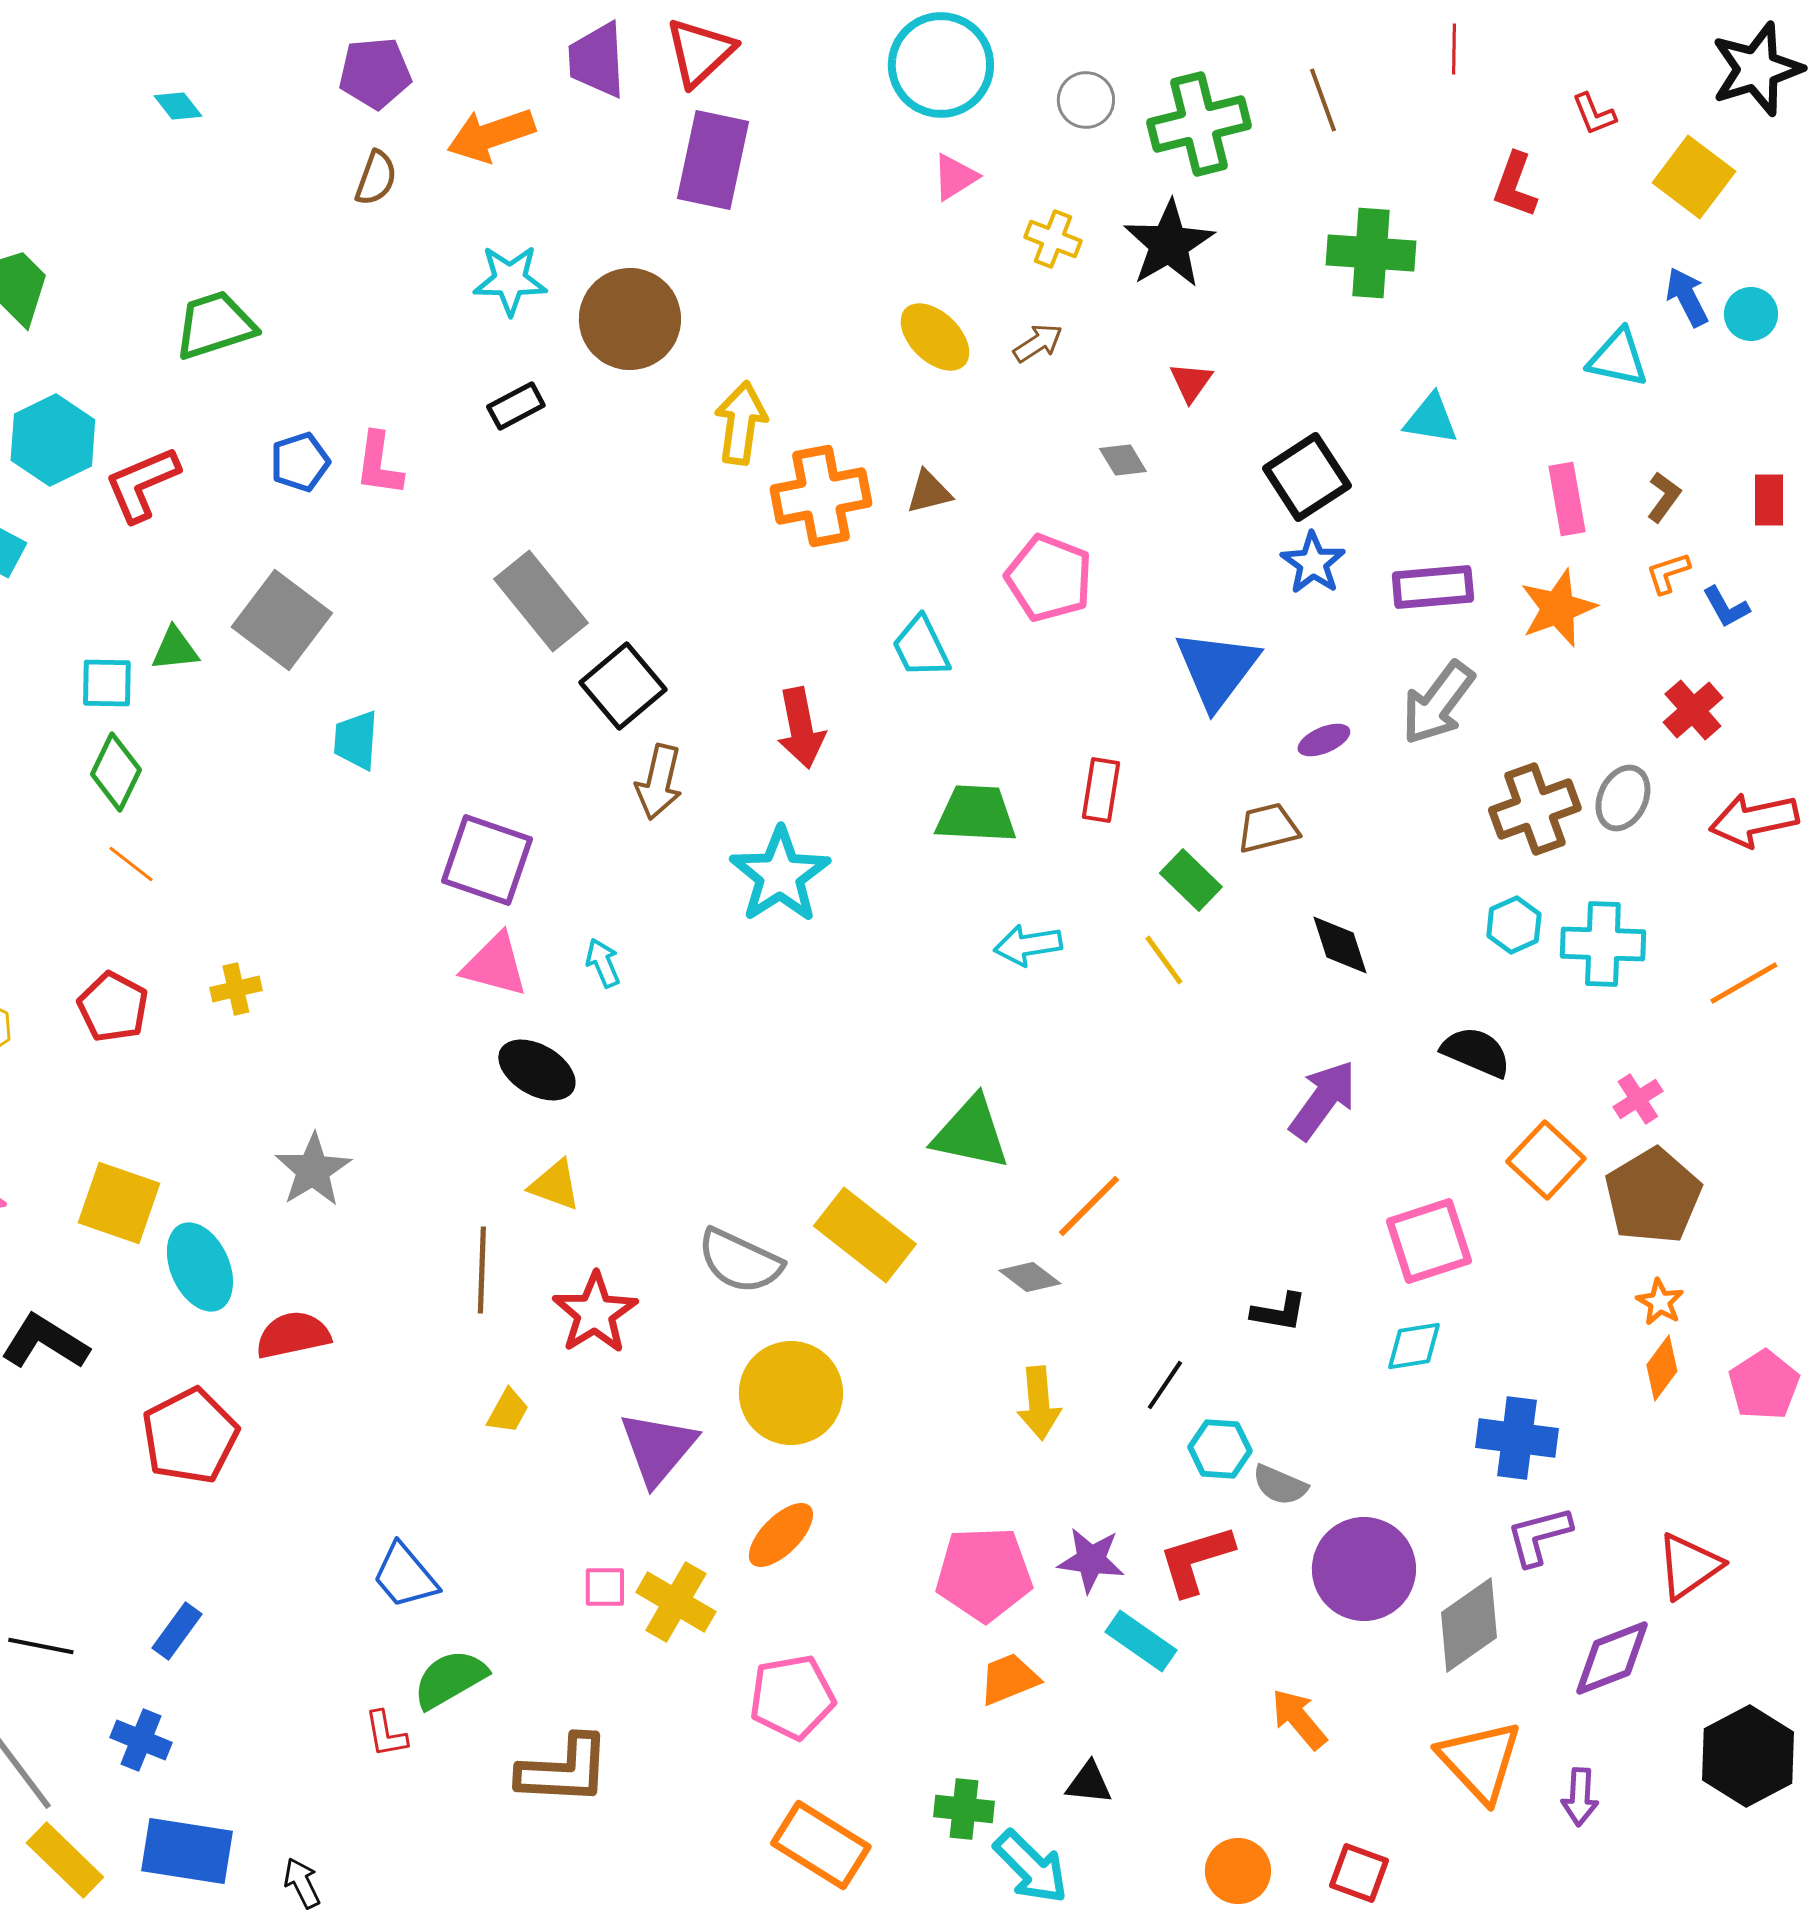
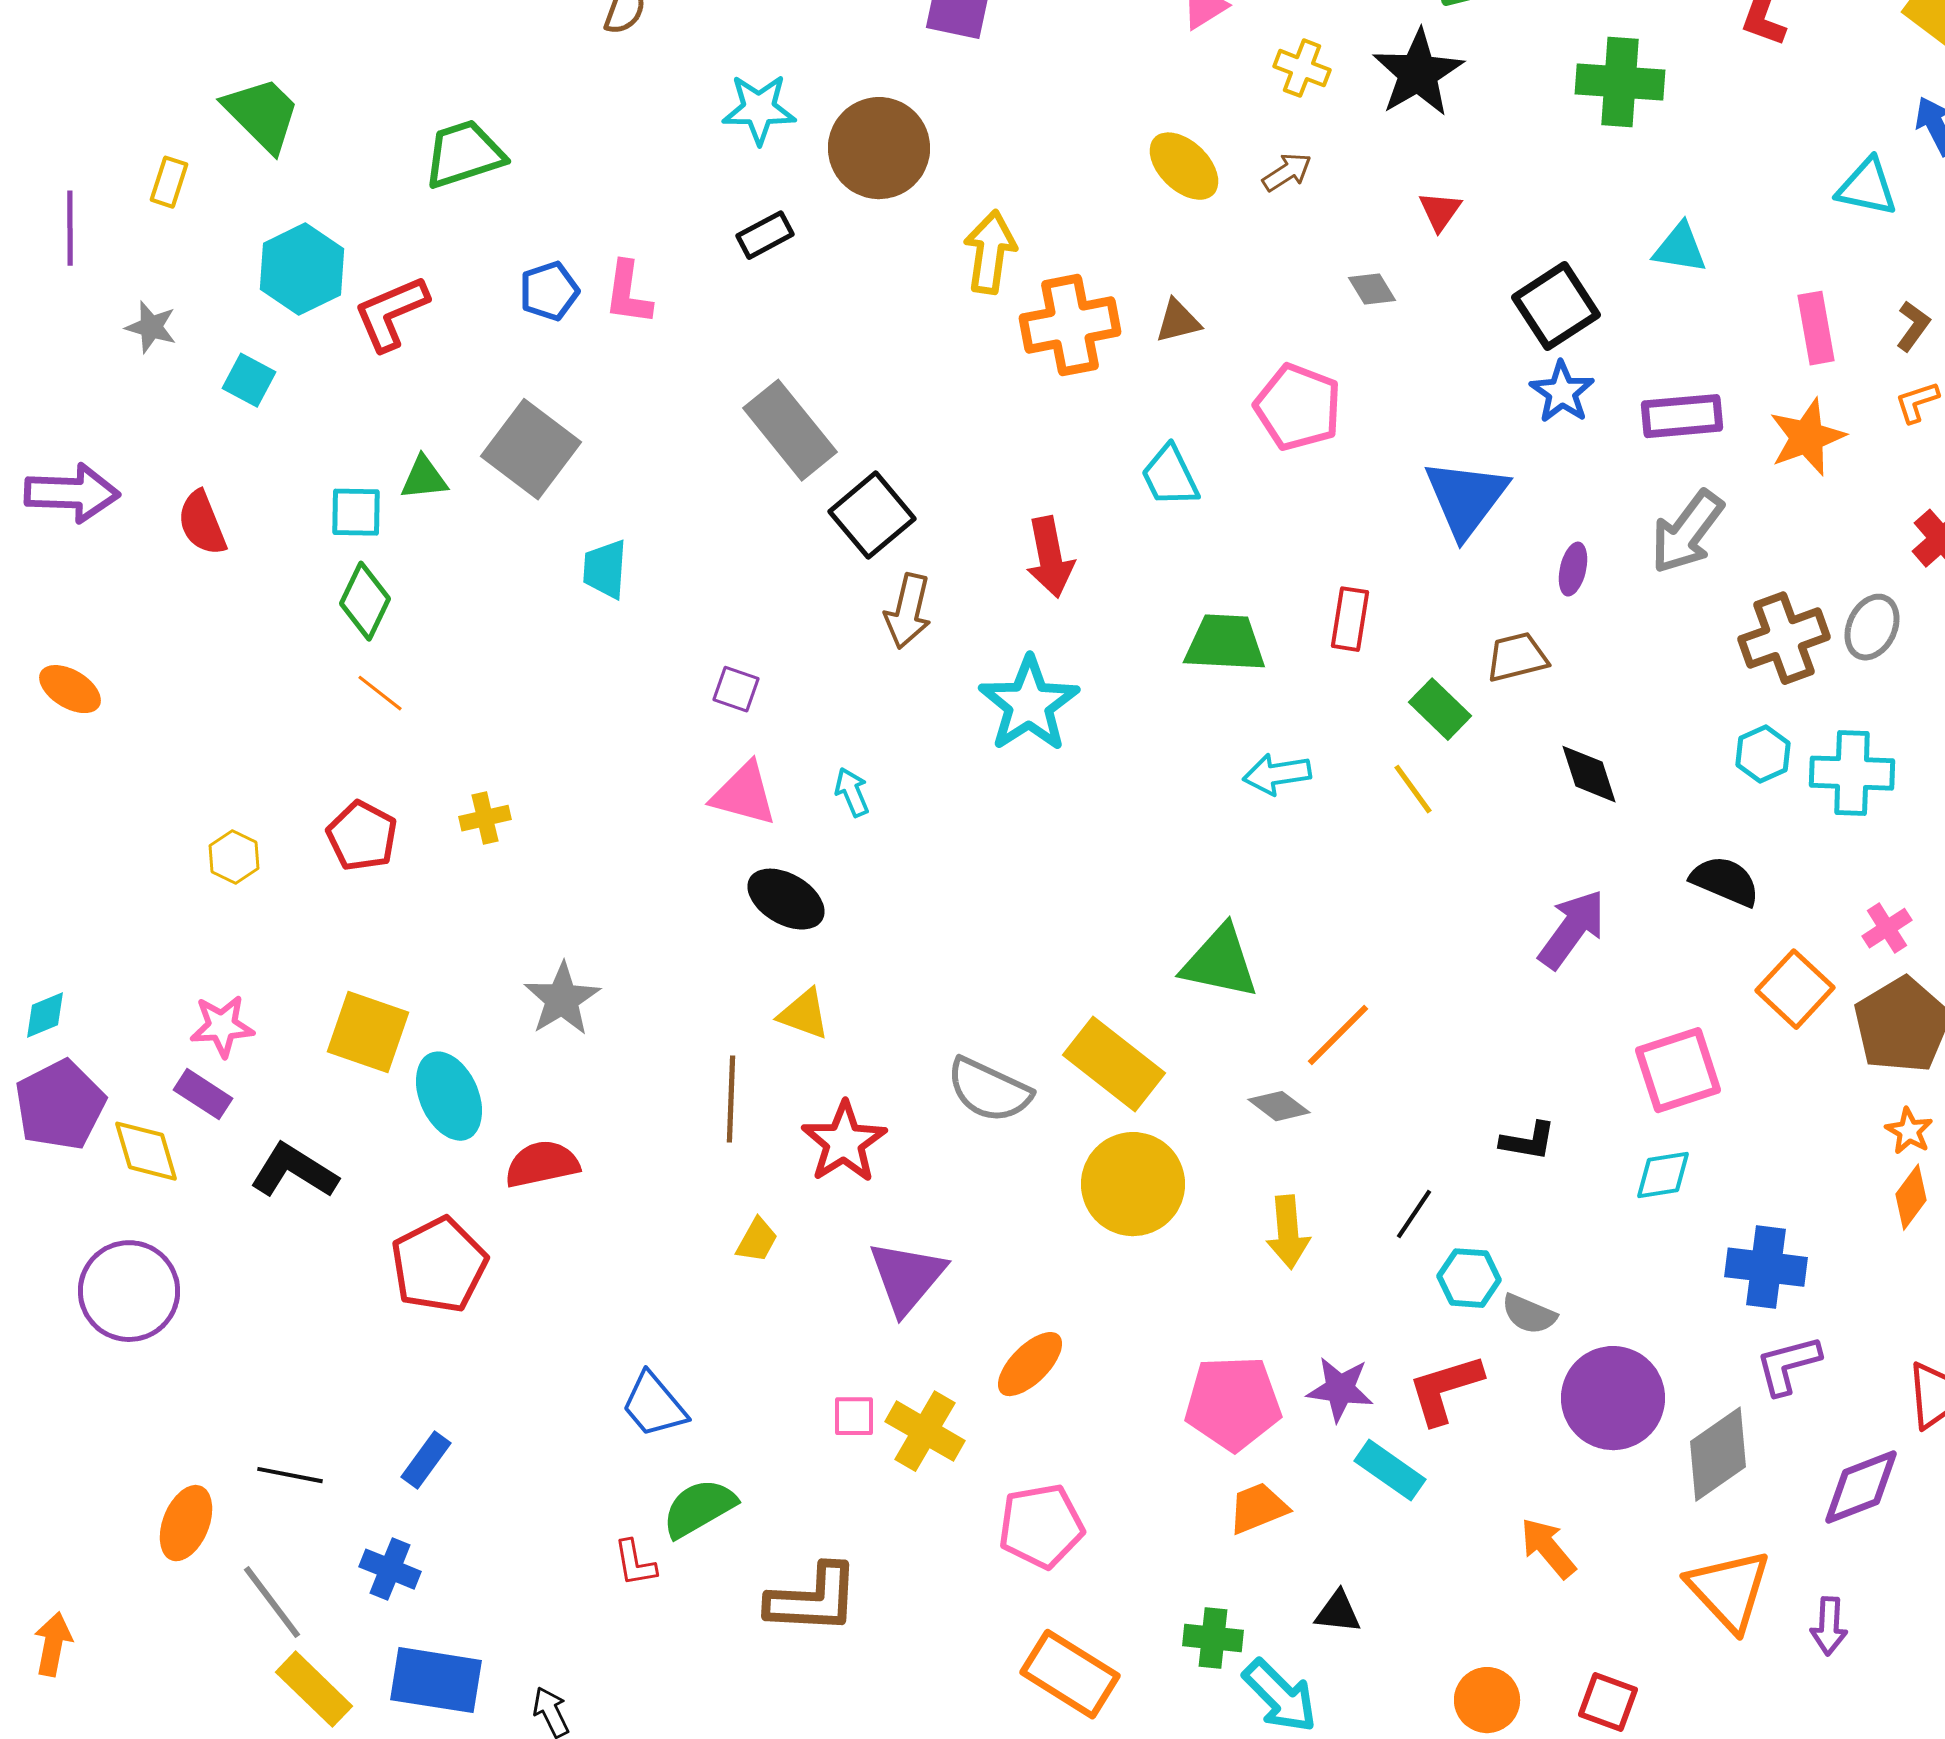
purple ellipse: (1324, 740) -> (1573, 569), turned -54
purple square: (487, 860) -> (736, 689), size x0.5
yellow circle: (791, 1393) -> (1133, 1184), moved

